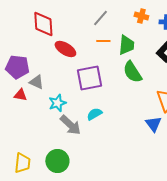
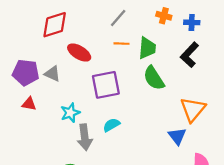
red diamond: (43, 24) -> (55, 25), turned 76
gray triangle: (36, 82) -> (52, 74), moved
gray arrow: (70, 125) -> (85, 137), turned 40

